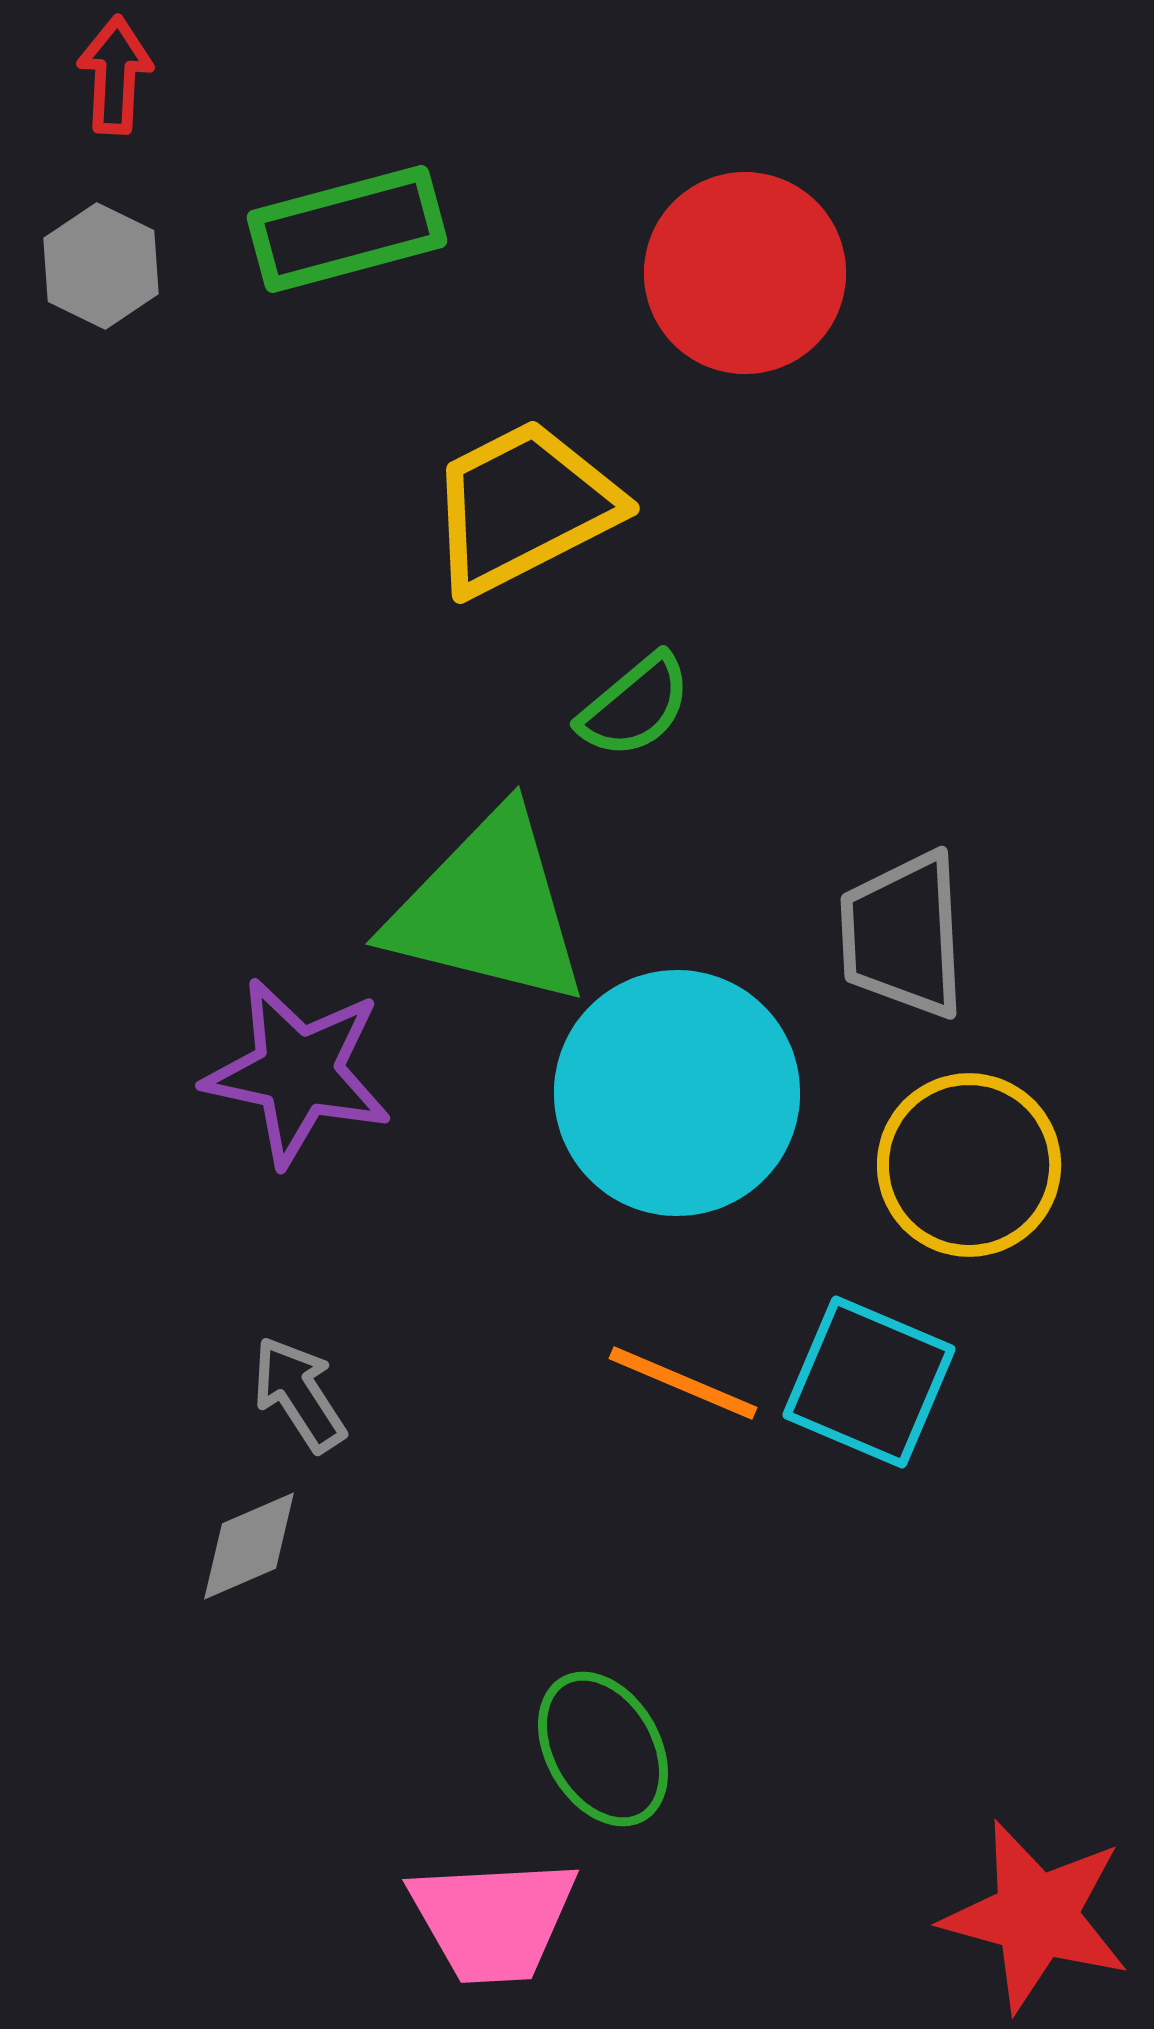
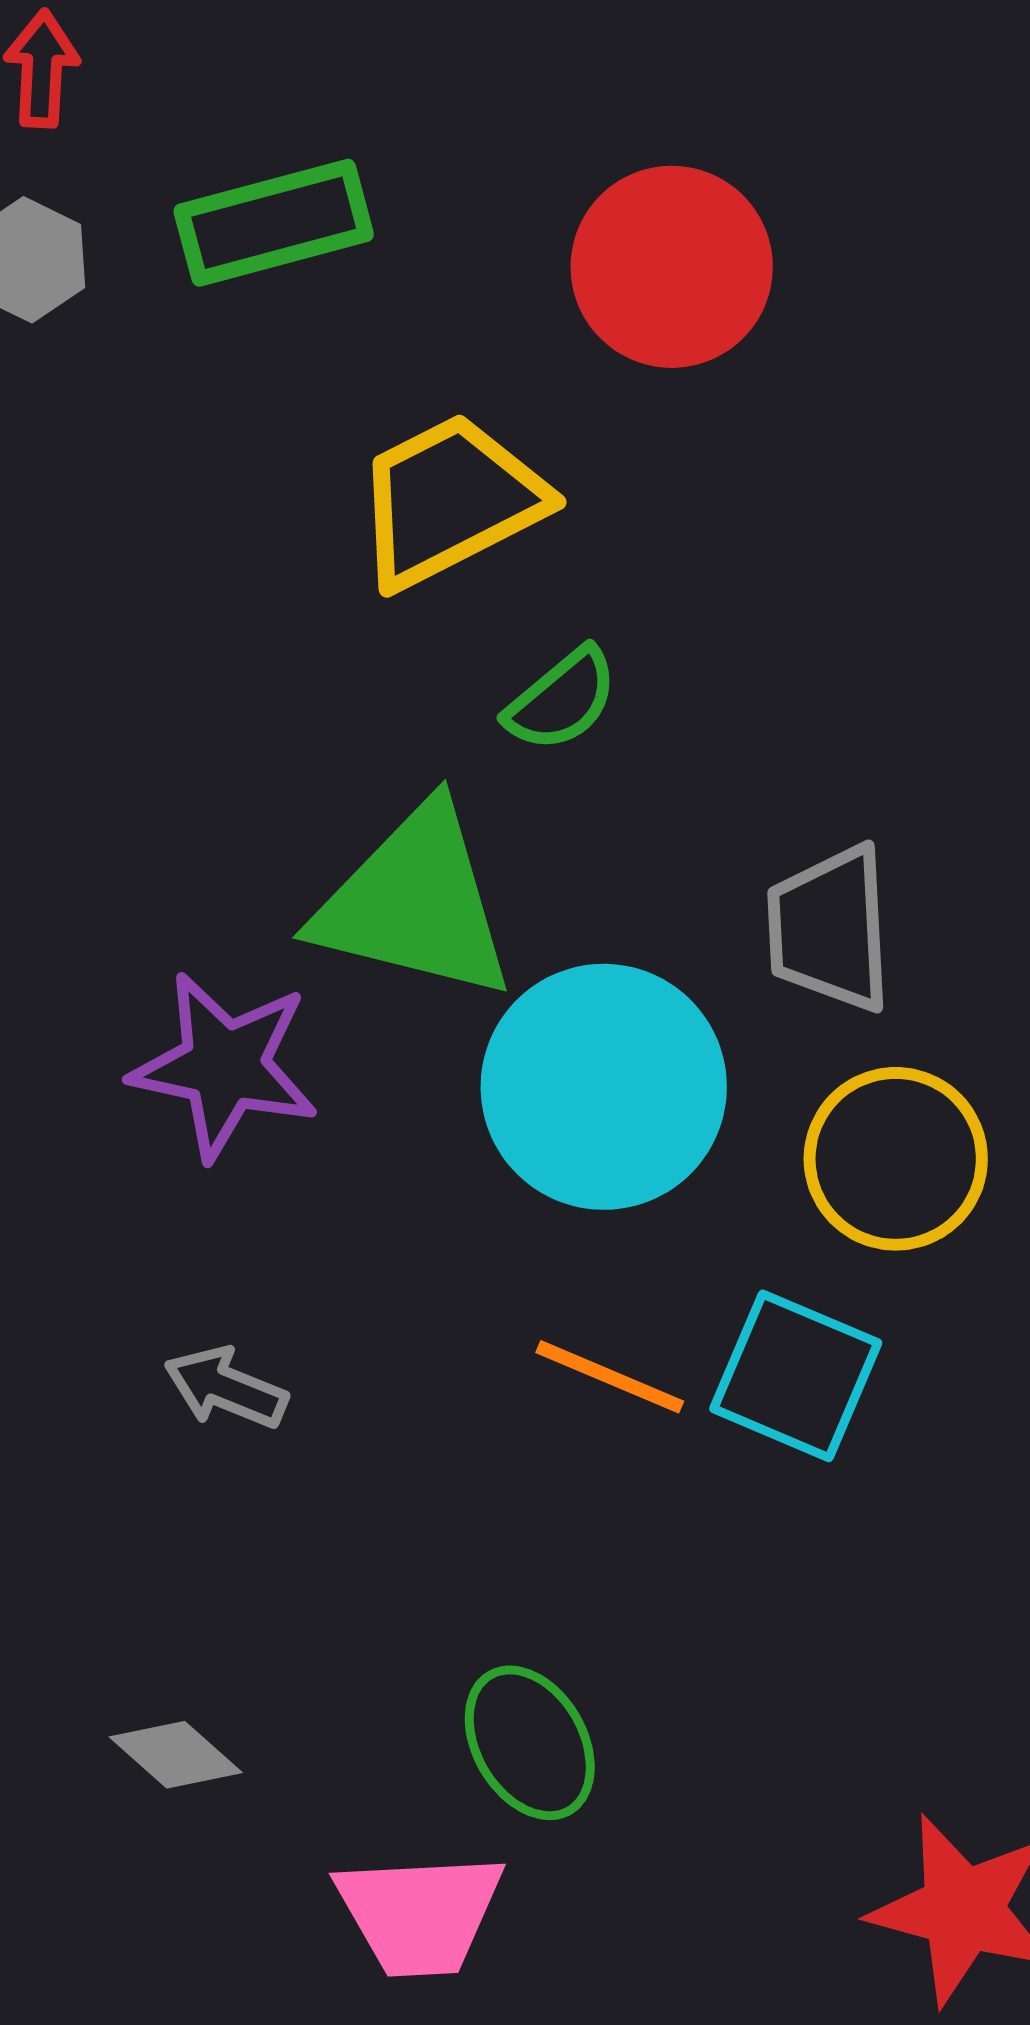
gray arrow: (299, 1394) -> (226, 1388), turned -35
gray diamond: (249, 1546) -> (176, 1755), moved, turned 65

